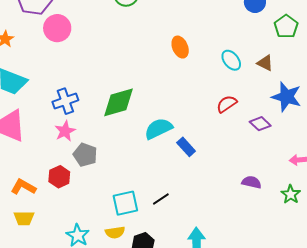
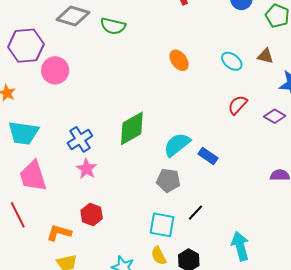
gray pentagon: (85, 155) -> (168, 180), moved
cyan square: (125, 203) -> (162, 225), turned 36
yellow semicircle: (115, 232) -> (159, 256), turned 84

